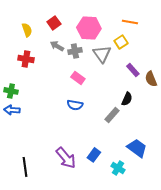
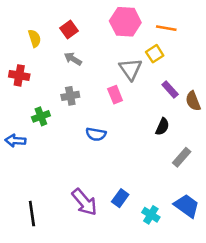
pink hexagon: (89, 28) -> (125, 22), moved
gray cross: (75, 51) -> (70, 96), moved
red cross: (26, 59) -> (19, 75), moved
pink rectangle: (78, 78) -> (115, 95), moved, turned 32
green cross: (11, 91) -> (41, 116), moved, turned -32
gray rectangle: (112, 115) -> (182, 157), moved
blue trapezoid: (137, 148) -> (187, 206), moved

